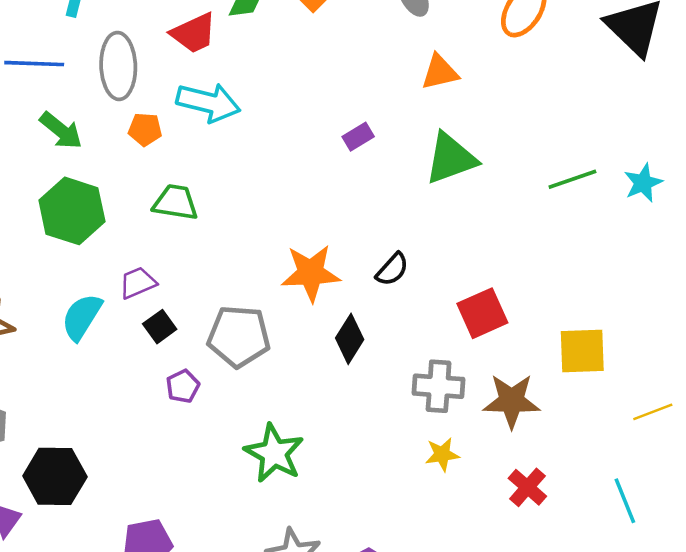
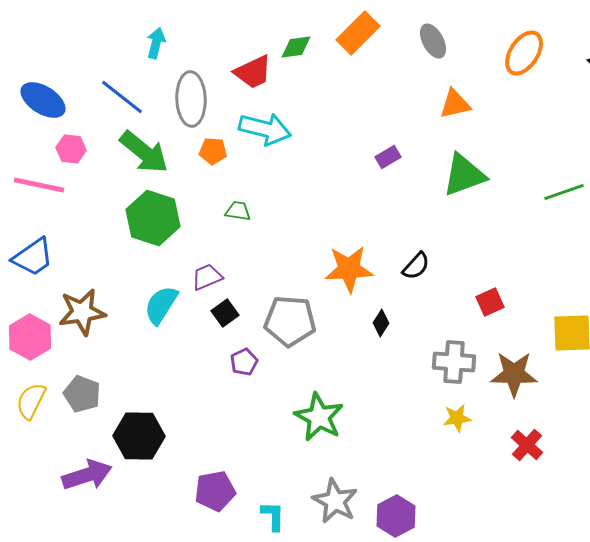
blue line: (34, 64) -> (122, 97), turned 36
green arrow: (61, 131) -> (144, 152), size x1.4
green trapezoid: (175, 202) -> (238, 211), size x0.7
red square: (482, 313) -> (490, 302), size x0.7
black diamond: (350, 339) -> (381, 323), size x0.7

